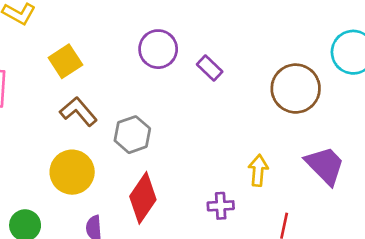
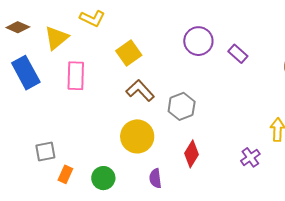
red diamond: (143, 198) -> (191, 154), size x0.7
purple cross: (221, 206) -> (250, 157), turned -30

